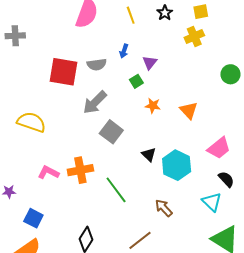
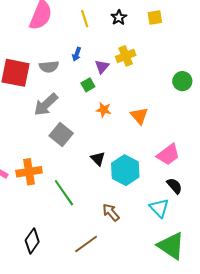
yellow cross: (194, 36) -> (126, 56), moved

